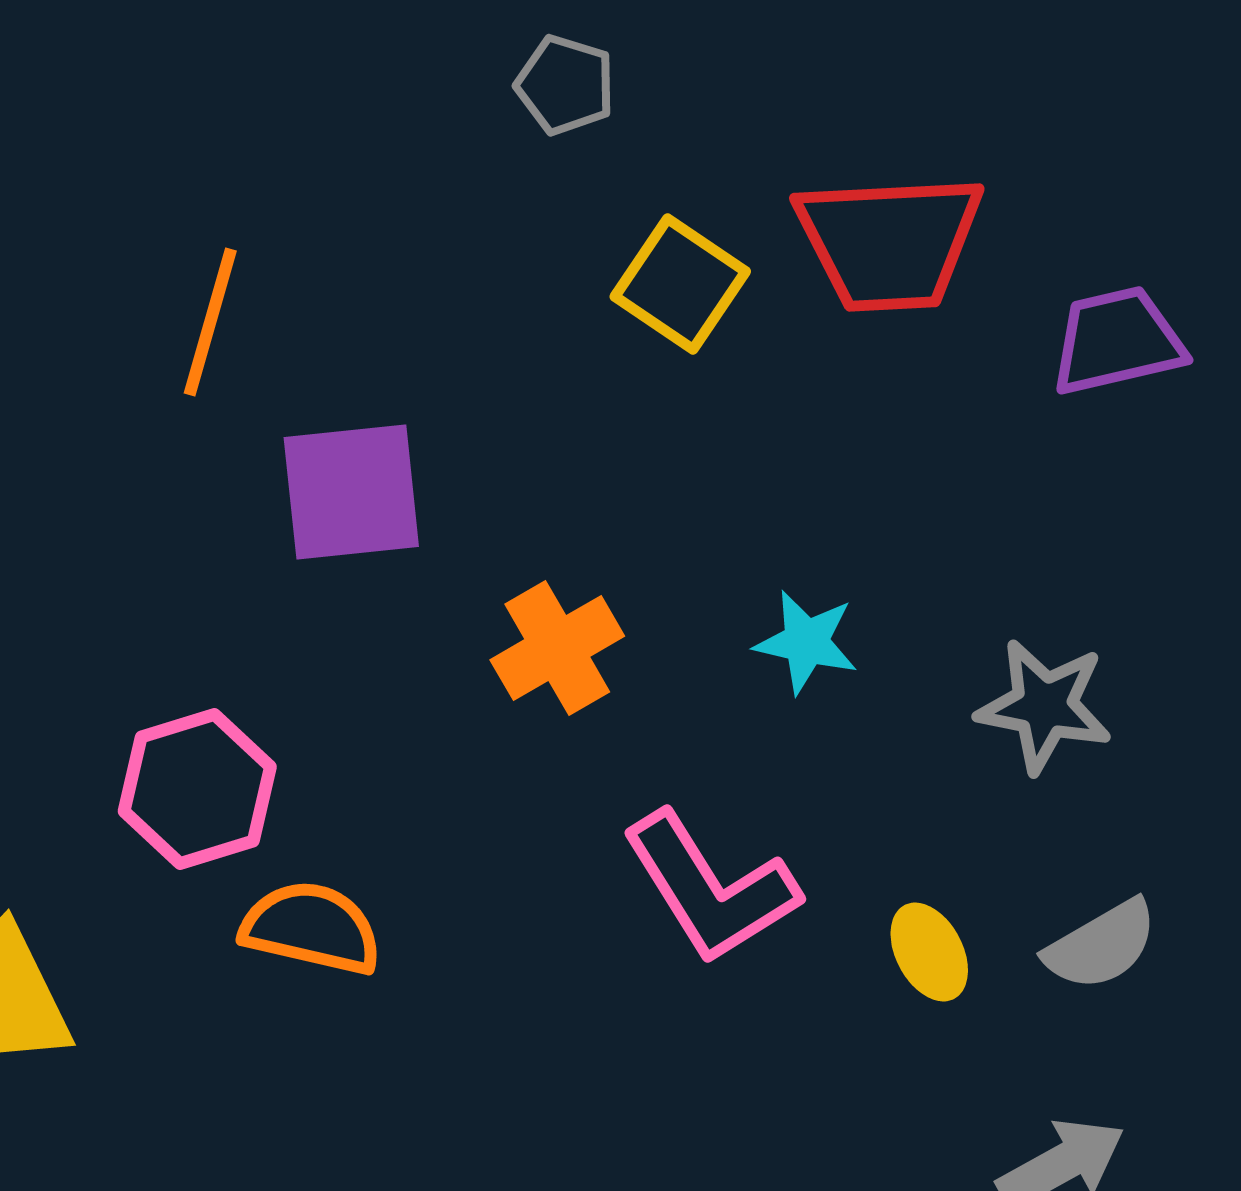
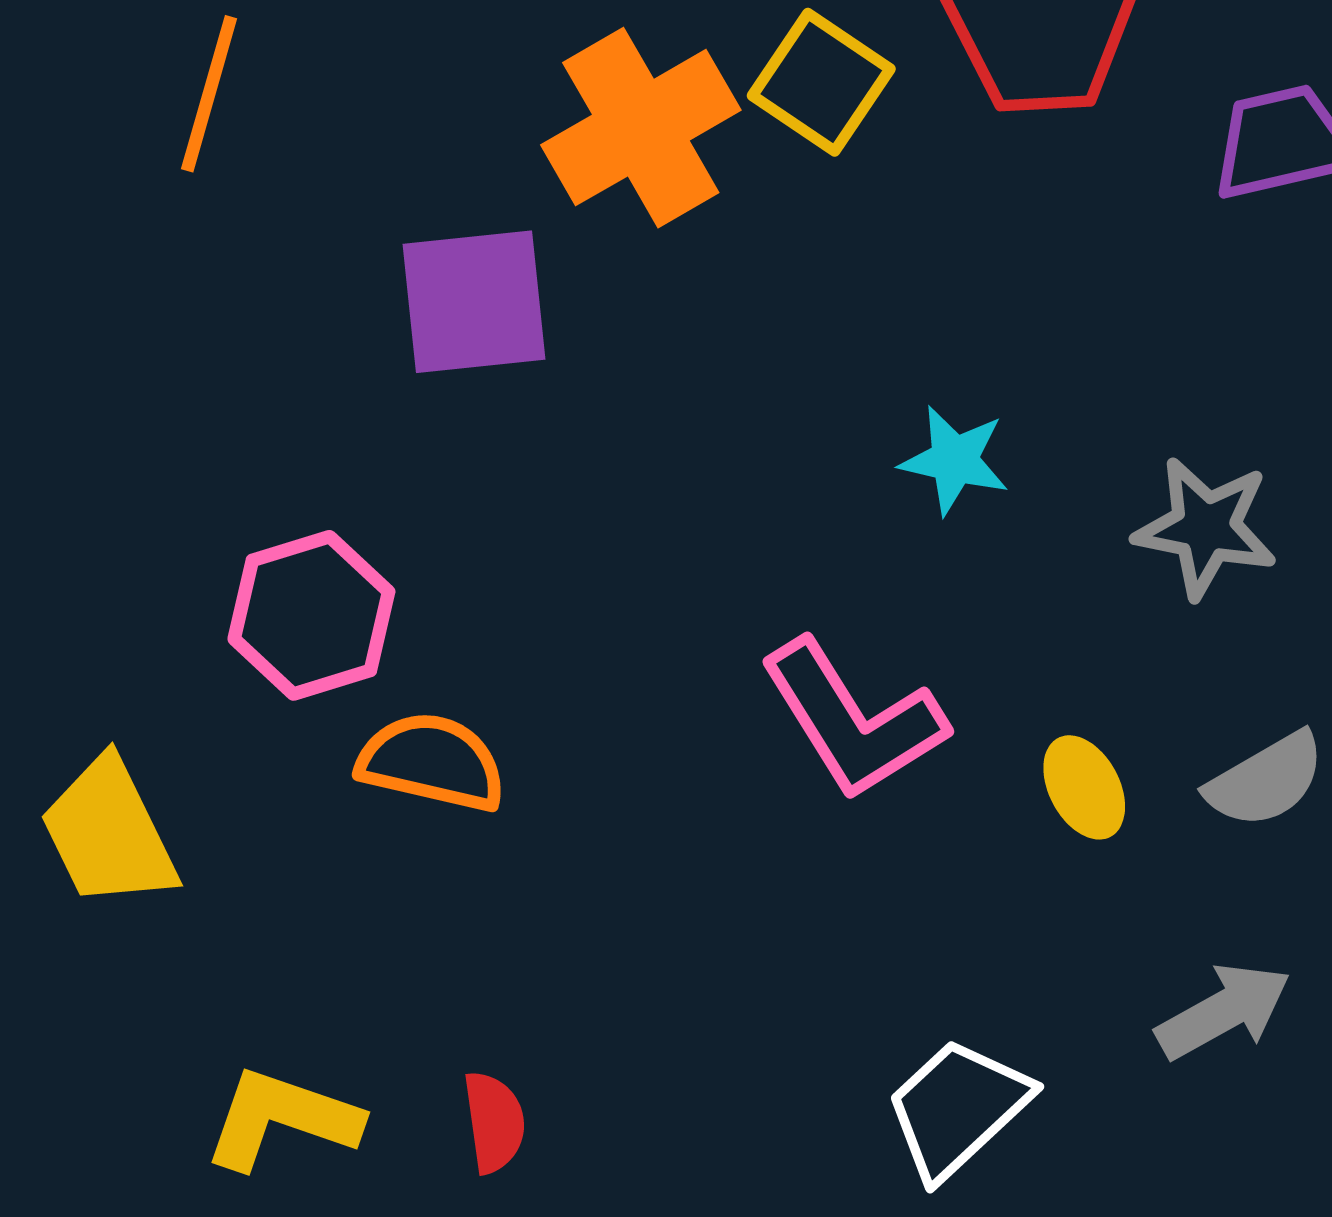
orange line: (210, 322) -> (209, 94), moved
orange cross: (557, 648) -> (641, 128), moved, size x1.4

